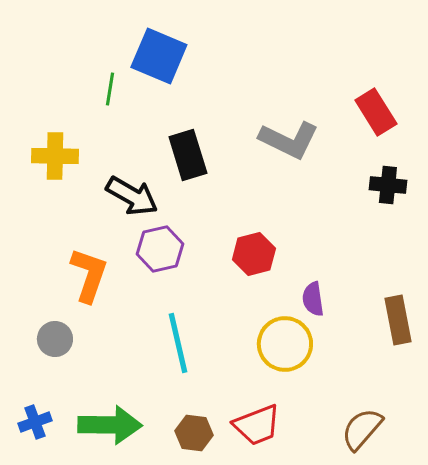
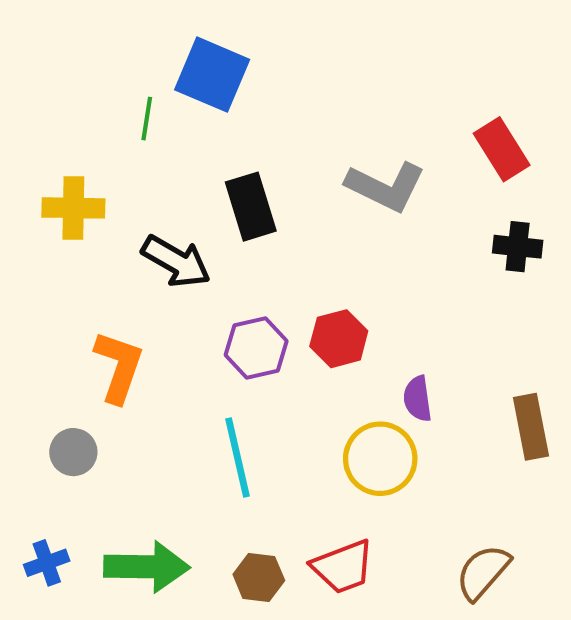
purple hexagon: (160, 249) -> (256, 348), moved

